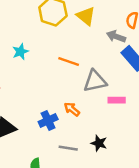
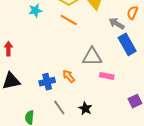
cyan star: (20, 52) -> (35, 11), moved
orange line: (69, 61) -> (69, 20), moved
gray line: (68, 148) -> (59, 108), turned 35

